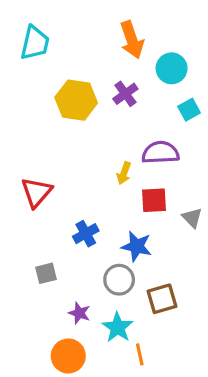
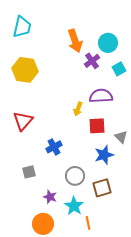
orange arrow: (132, 40) -> (75, 41), moved
purple cross: (125, 94) -> (92, 61), moved
yellow hexagon: (76, 100) -> (25, 70), moved
blue star: (137, 246) -> (104, 155), moved, turned -30

